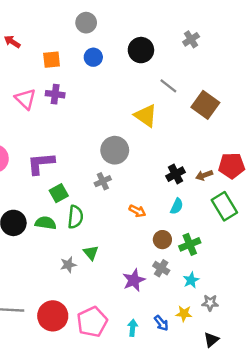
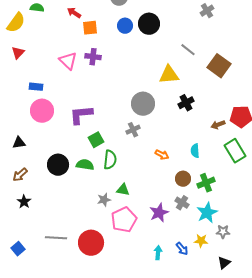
red arrow: (12, 42) -> (74, 13), moved
black circle: (141, 50) -> (149, 24), moved
yellow triangle: (146, 116) -> (169, 75), turned -40
black cross: (176, 174) -> (186, 103), moved
cyan semicircle: (177, 206) -> (195, 151), turned 152
green triangle: (91, 253) -> (123, 190), turned -40
cyan star: (191, 280) -> (207, 213), size x1.5
pink pentagon: (92, 322) -> (124, 220), moved

